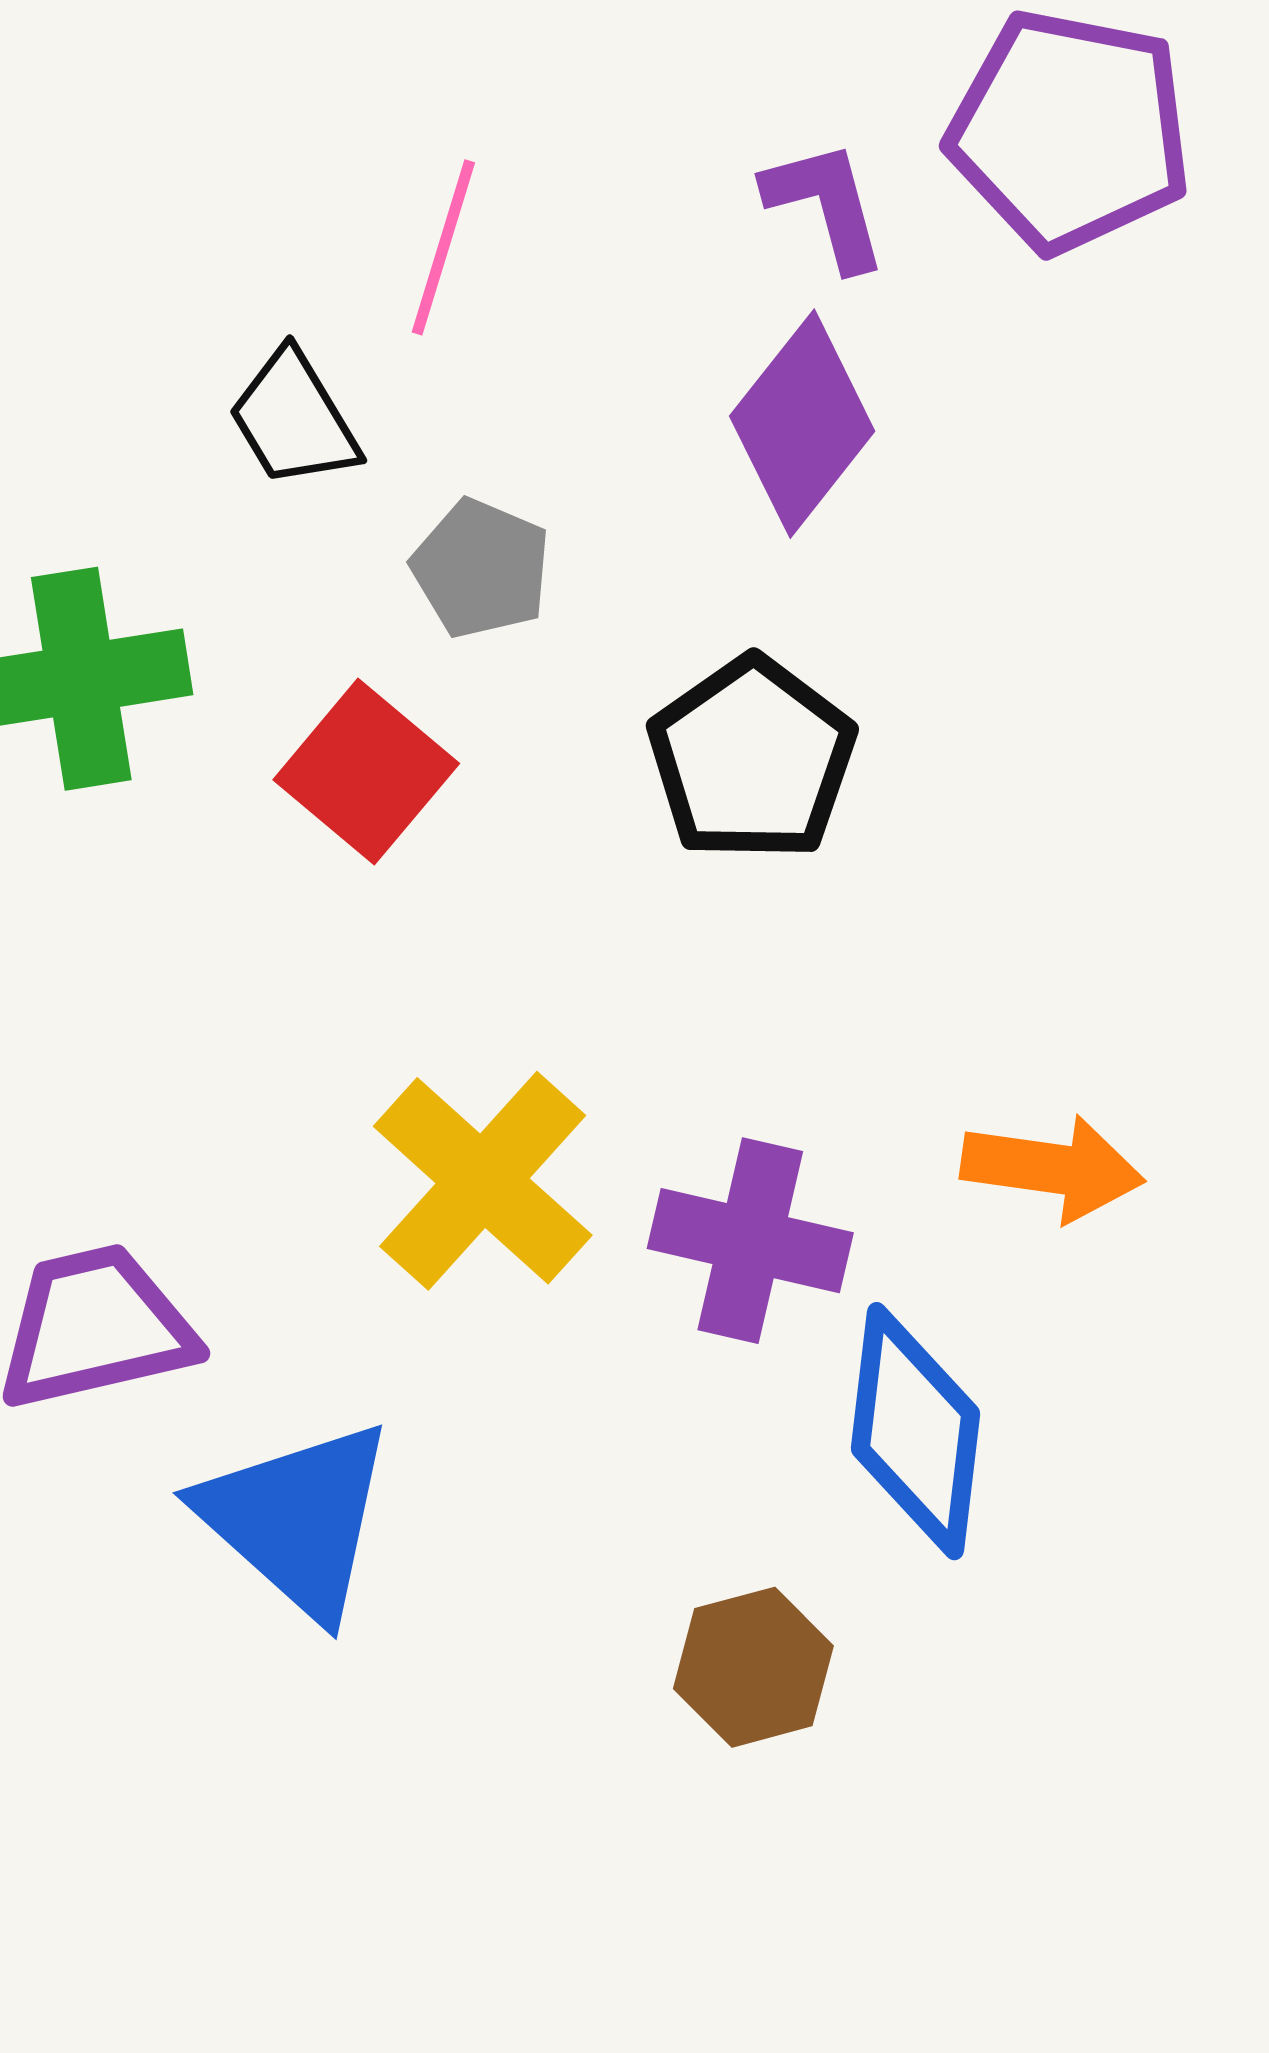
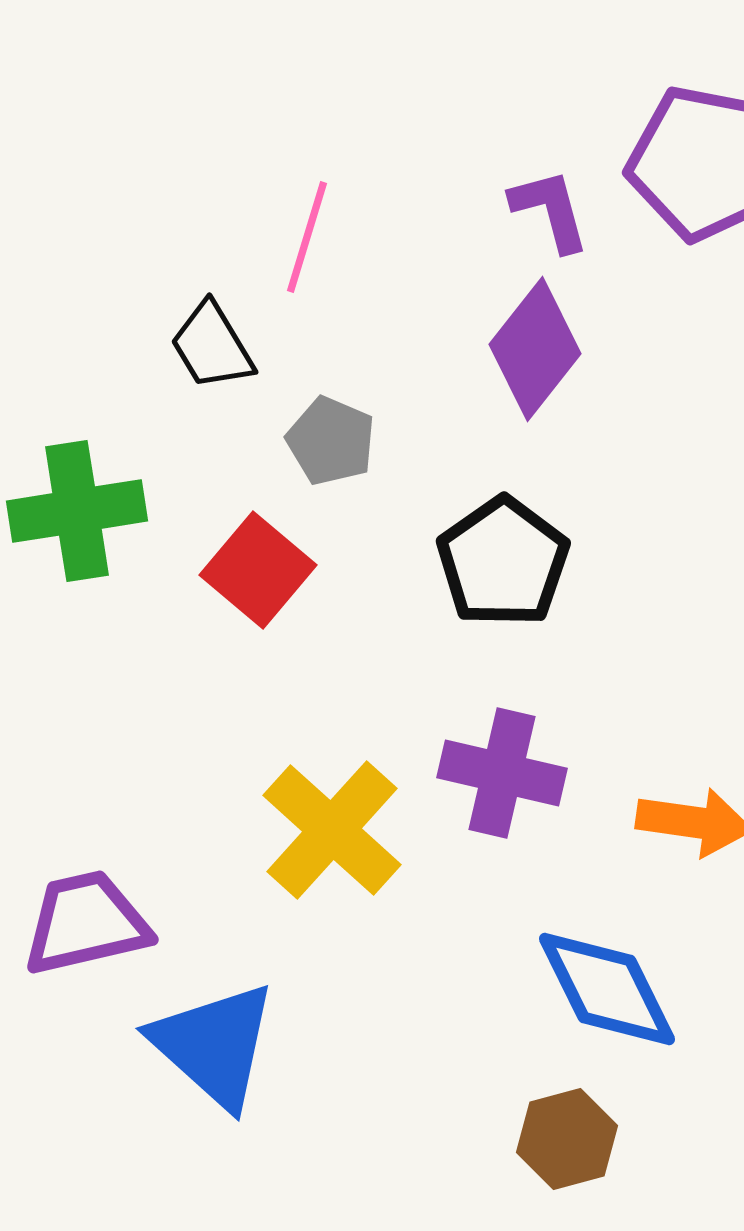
purple cross: (750, 1241) -> (502, 773), moved
blue diamond: (916, 1431) -> (607, 989), turned -33
brown hexagon: (753, 1667) -> (567, 1139), moved

